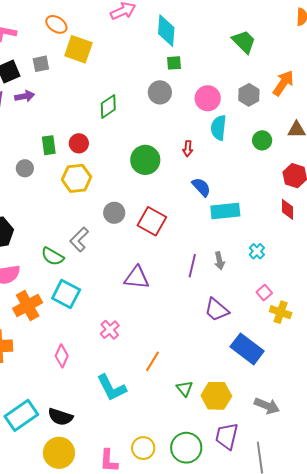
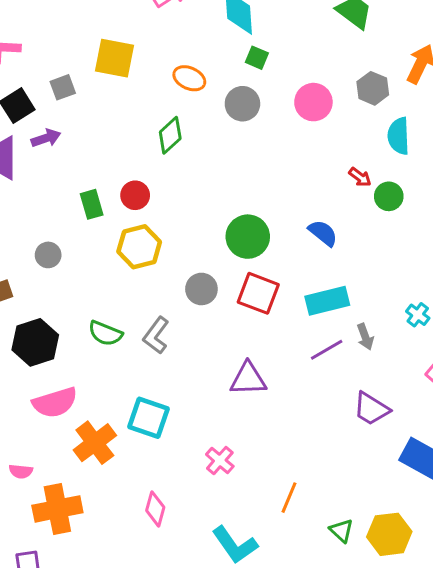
orange ellipse: (56, 24) -> (189, 78), moved
green square: (174, 63) -> (257, 58), turned 35
cyan semicircle: (219, 128) -> (399, 136), moved
green circle: (262, 140) -> (389, 196), moved
red arrow: (188, 149) -> (360, 177), moved, turned -49
green circle: (145, 160) -> (248, 237), moved
gray circle: (25, 168) -> (48, 255), moved
cyan rectangle: (225, 211) -> (327, 301), moved
green semicircle: (52, 256) -> (105, 333), moved
purple line: (192, 266) -> (327, 350), turned 55

